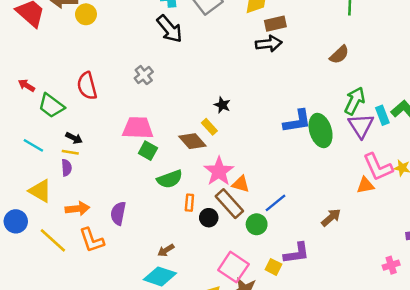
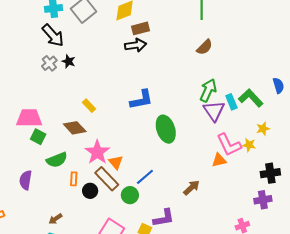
brown semicircle: (339, 55) -> (205, 47), moved
gray cross: (144, 75) -> (49, 63), moved
black star: (222, 105) -> (69, 61), moved
blue L-shape: (297, 121) -> (141, 100), moved
yellow rectangle: (209, 127) -> (89, 106), moved
green ellipse: (321, 131) -> (166, 129), moved
orange triangle: (241, 184) -> (116, 162), turned 35
purple semicircle: (118, 213) -> (26, 180), moved

